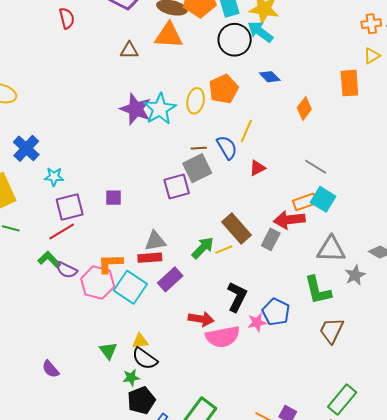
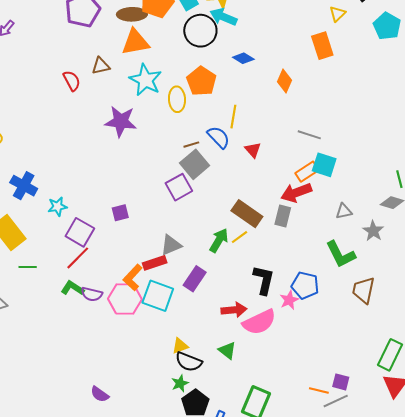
red semicircle: (67, 18) -> (72, 81), moved
cyan star: (160, 109) -> (146, 80), moved
red triangle: (257, 168) -> (253, 150), turned -30
purple square: (70, 207) -> (80, 232), turned -32
gray triangle: (331, 249) -> (344, 211), size x0.6
red rectangle: (150, 258) -> (155, 263), moved
orange L-shape: (110, 263) -> (133, 278), turned -32
green triangle: (108, 351) -> (227, 350), moved

